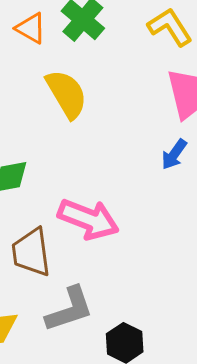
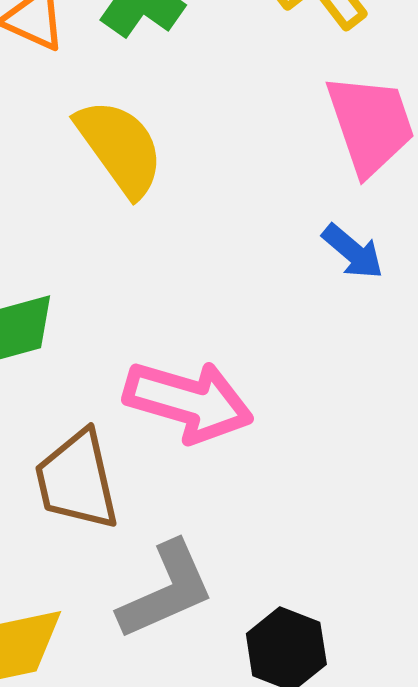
blue arrow: (174, 154) -> (353, 252), turned -80

